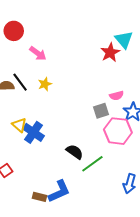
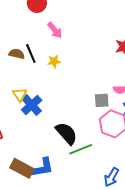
black semicircle: (75, 152) -> (66, 133), size x1.4
brown rectangle: (39, 197) -> (22, 168), size x1.6

